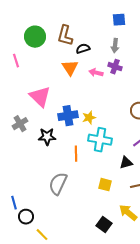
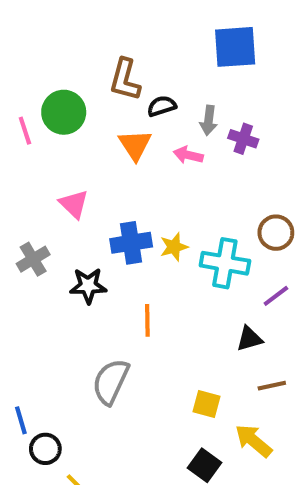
blue square: (119, 20) -> (235, 47), size x1.6
green circle: (35, 37) -> (64, 112), moved
gray arrow: (115, 46) -> (209, 120), moved
purple cross: (115, 67) -> (243, 139), moved
pink triangle: (40, 97) -> (74, 204), size x0.7
cyan cross: (100, 140) -> (225, 263), moved
yellow square: (105, 185) -> (207, 404), moved

